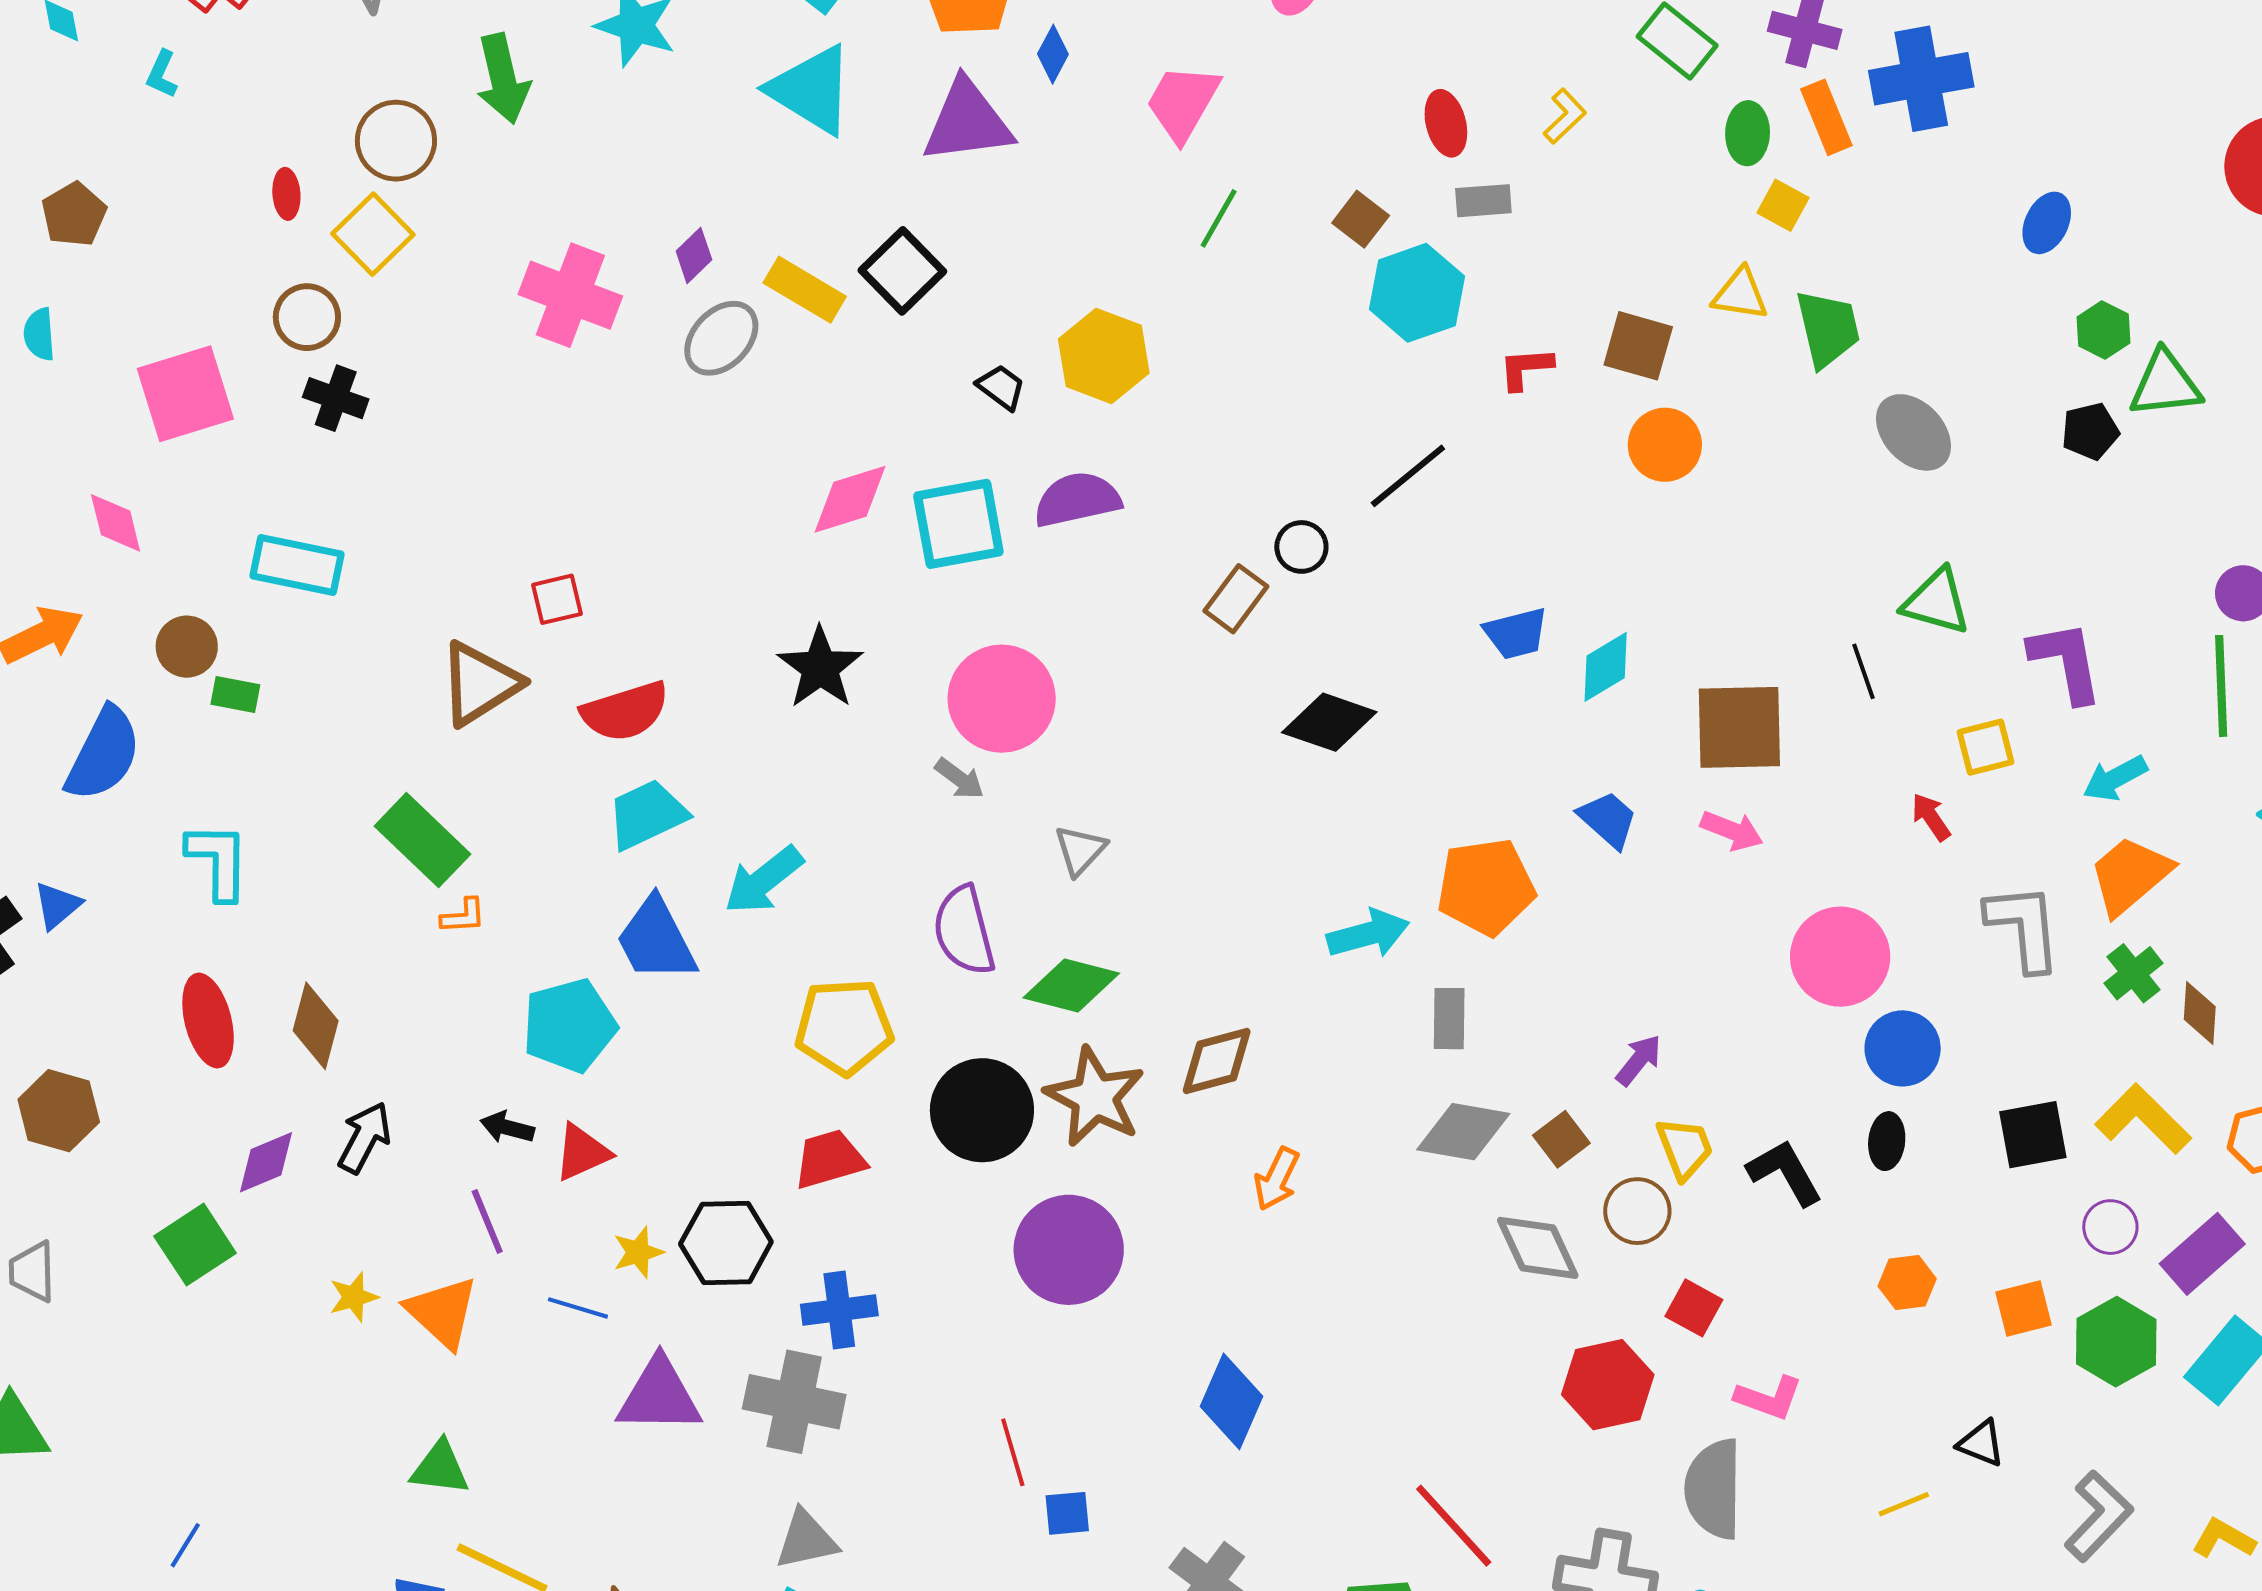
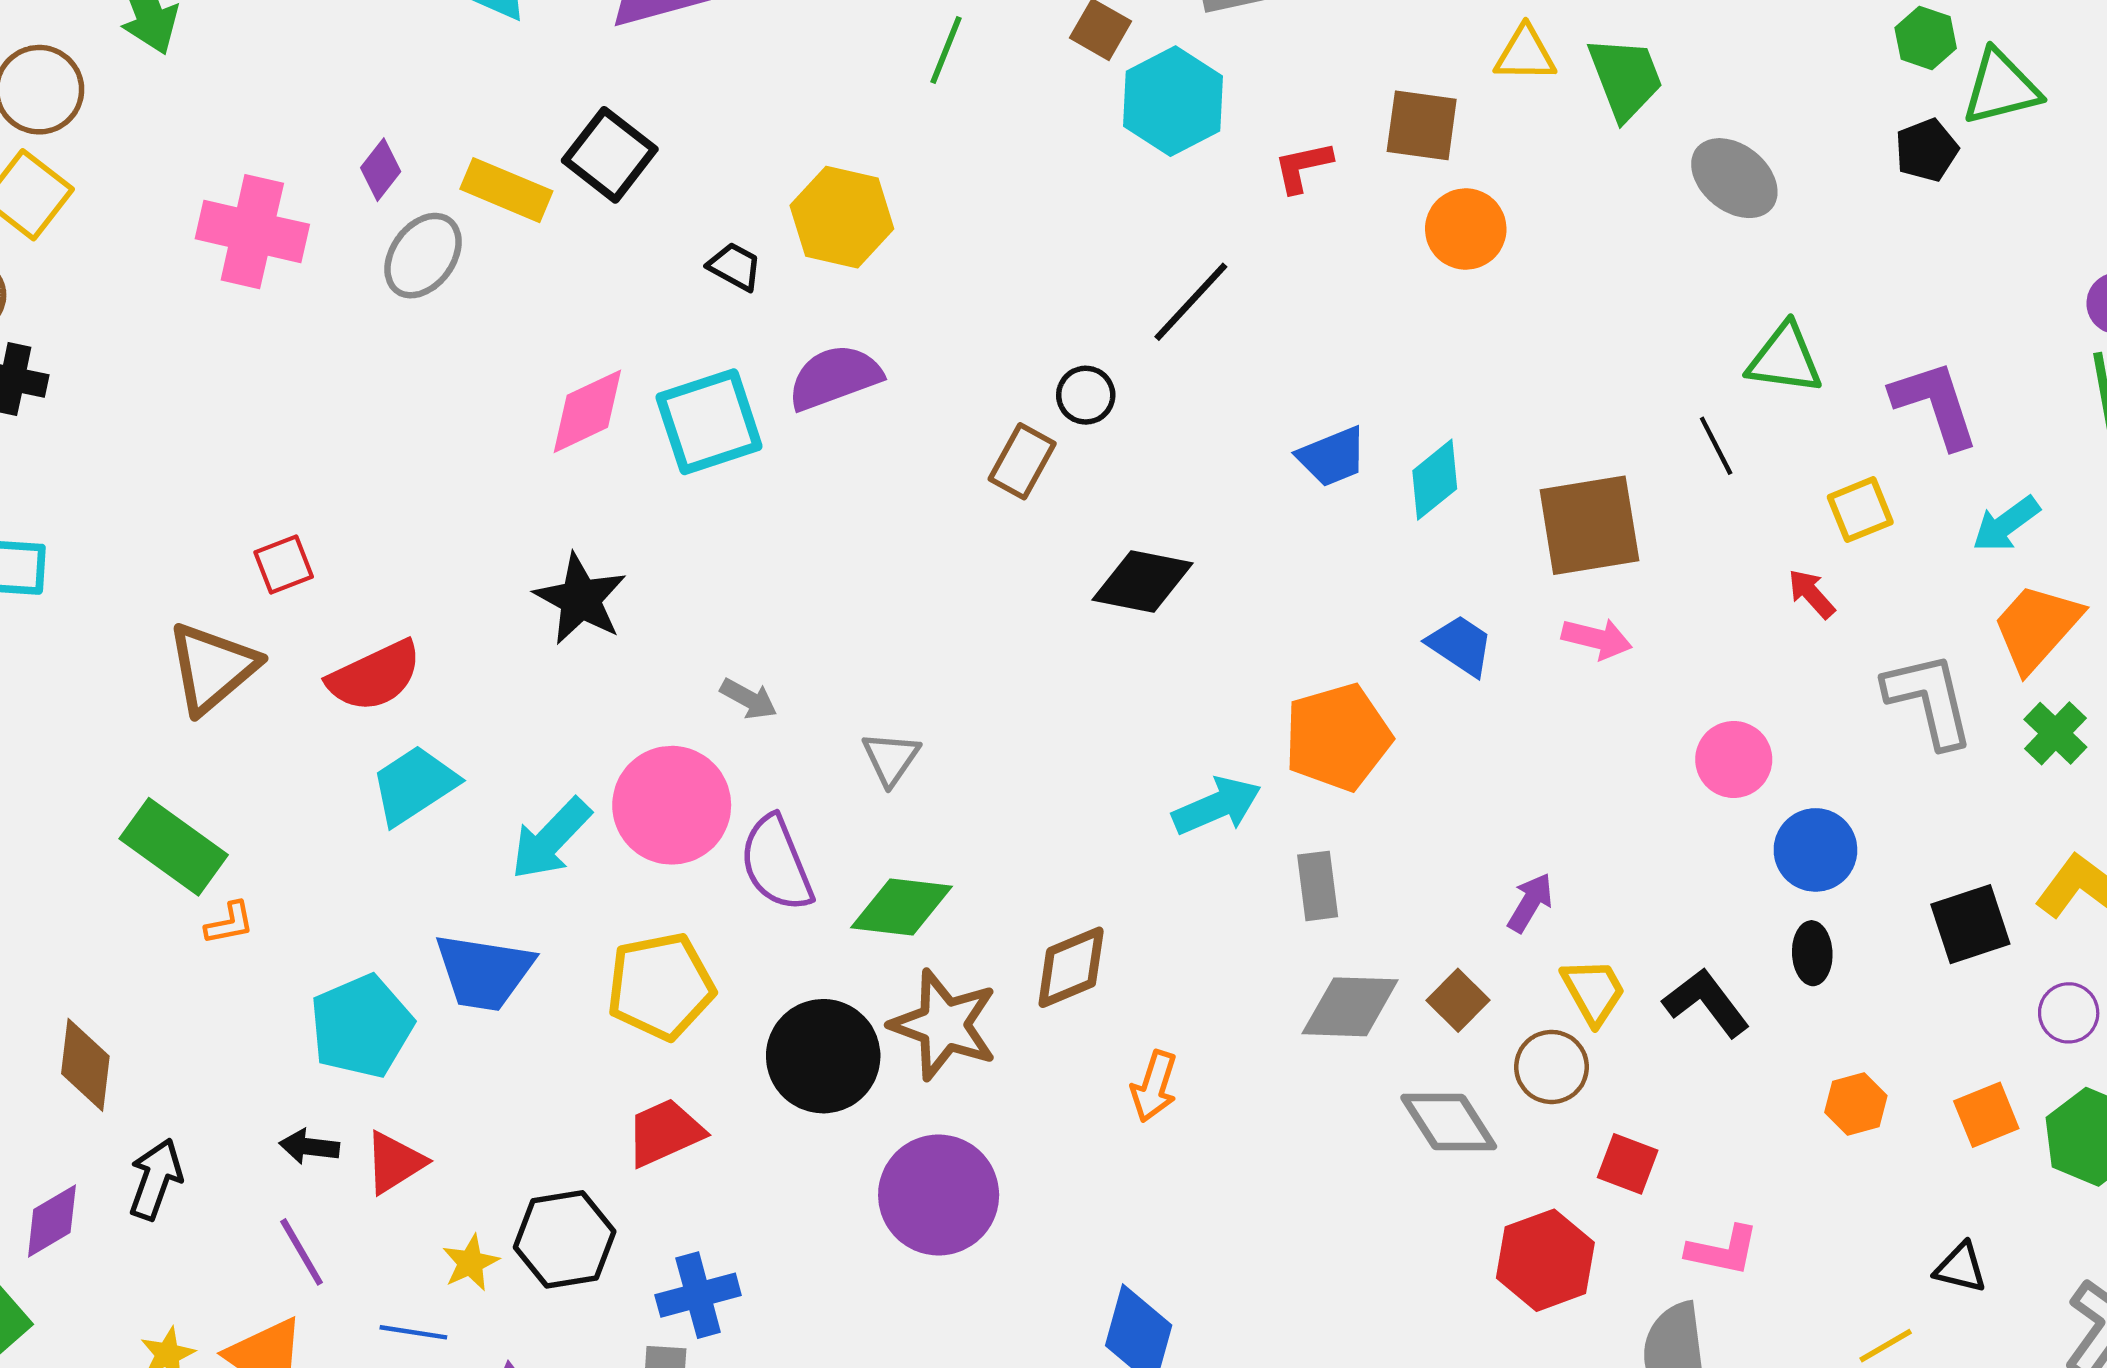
pink circle: (1002, 699) -> (672, 805), moved
blue trapezoid: (656, 940) -> (484, 972), moved, turned -46
pink circle: (1840, 957) -> (1734, 759), size x0.7

